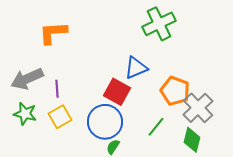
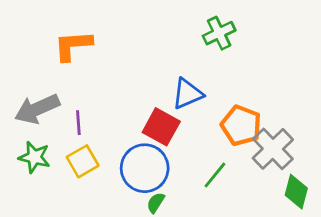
green cross: (159, 24) -> (219, 33), size x0.7
green diamond: (192, 140) -> (296, 192), moved

